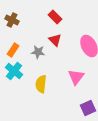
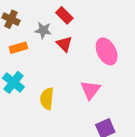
orange rectangle: (13, 50) -> (18, 48), moved, turned 40
gray star: (38, 52) -> (43, 30), moved

